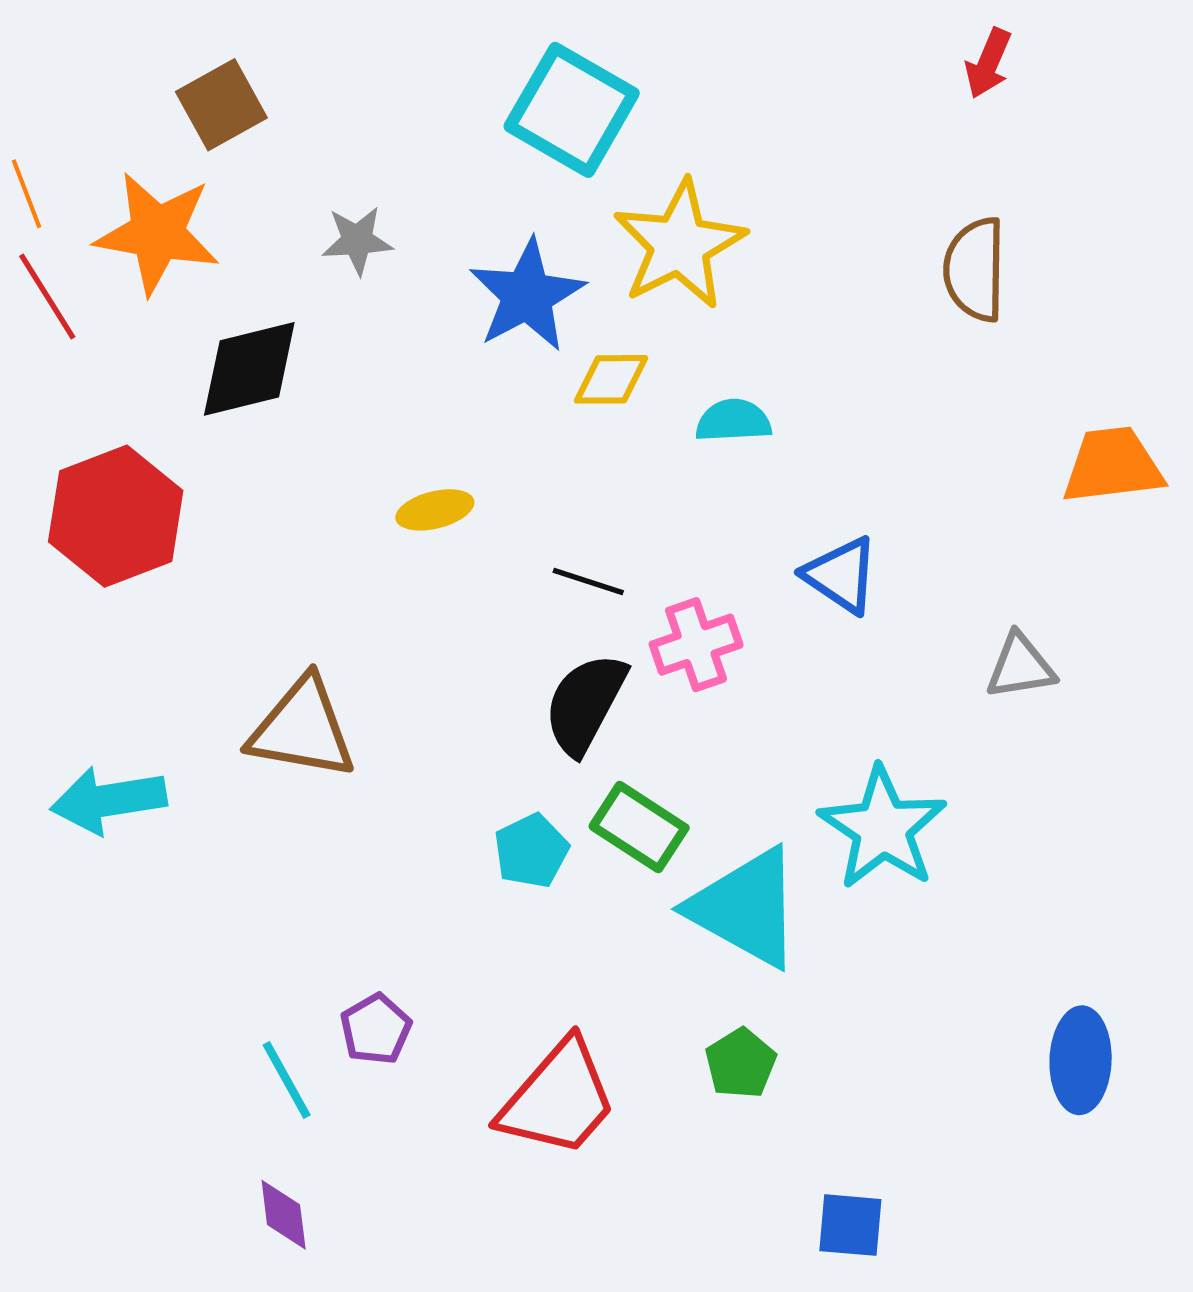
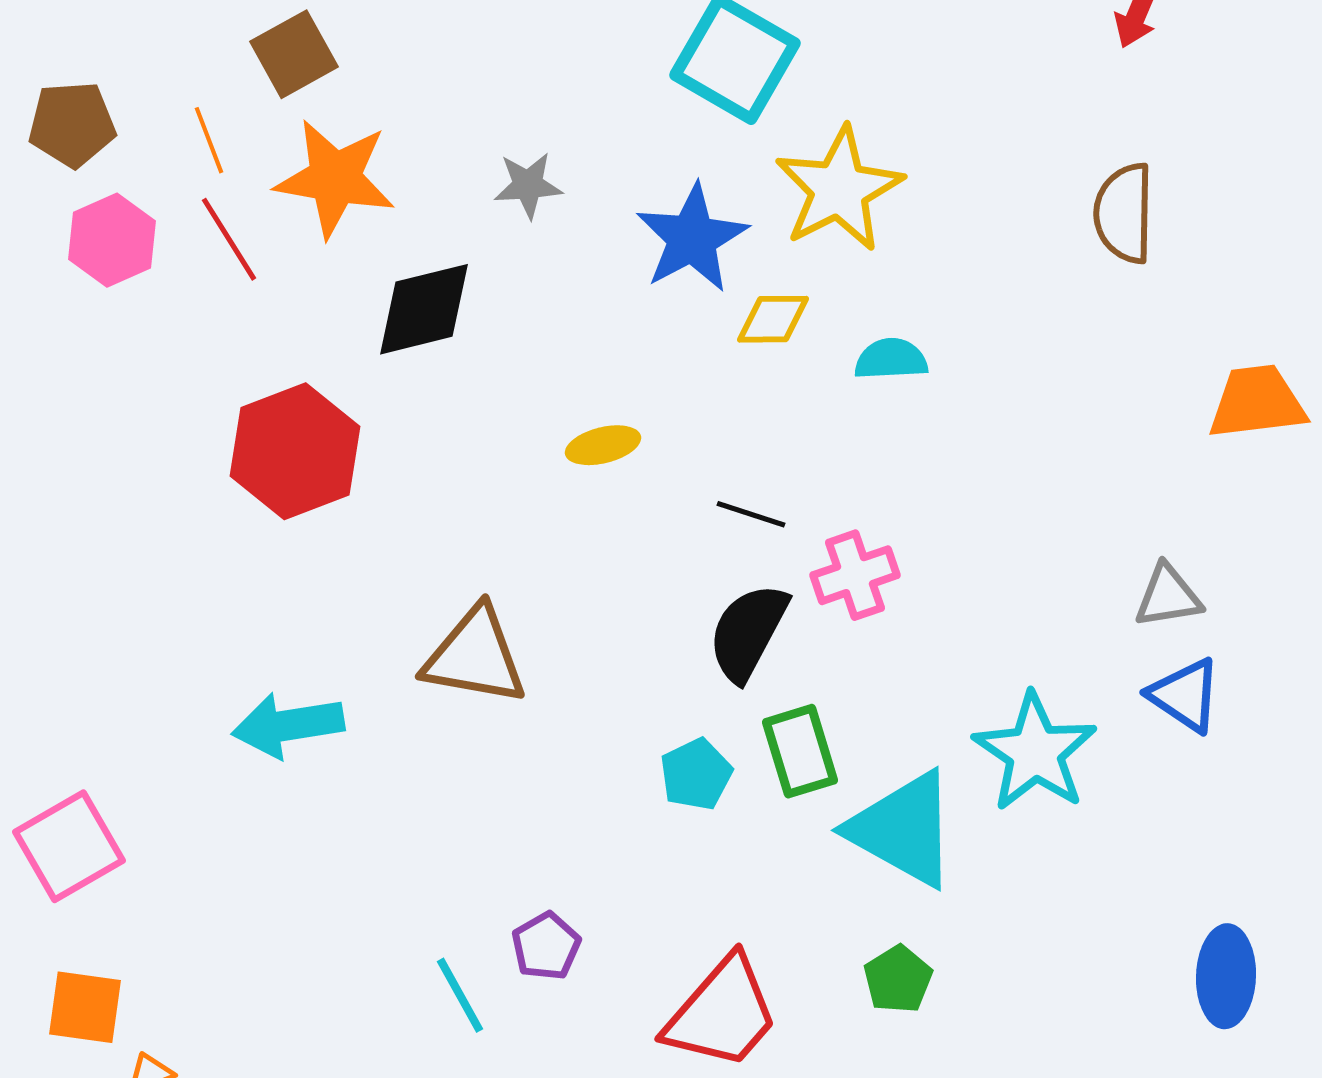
brown square: (221, 105) -> (294, 54), moved
blue triangle: (841, 575) -> (1185, 695), moved
green rectangle: (639, 827) -> (800, 751), turned 40

